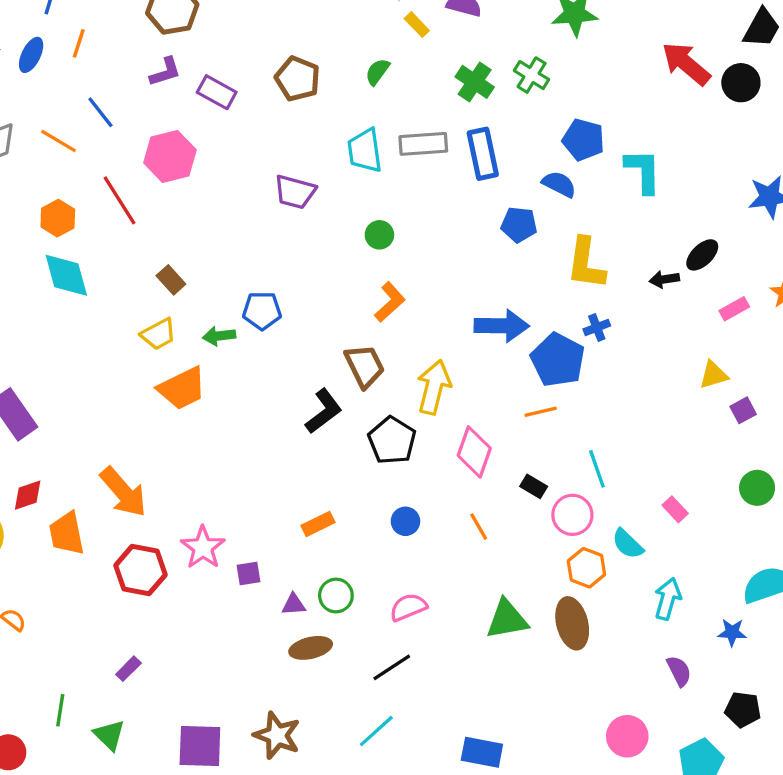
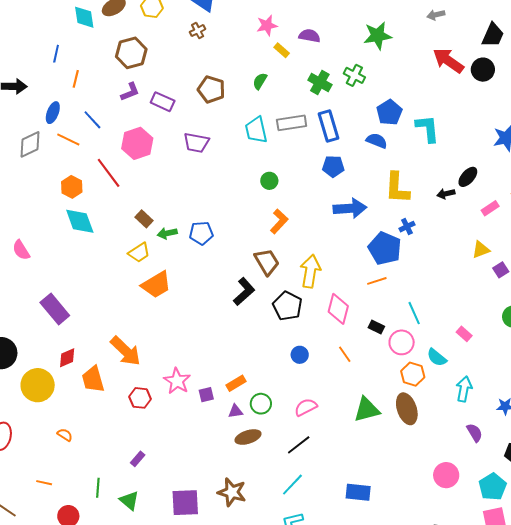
blue ellipse: (31, 55) -> (53, 113), moved
blue pentagon: (583, 140) -> (389, 112), turned 30
purple trapezoid: (295, 192) -> (196, 143), moved
blue pentagon: (519, 225) -> (333, 166), moved
blue arrow: (502, 326) -> (350, 208), moved
green arrow: (219, 336) -> (167, 233), moved
orange rectangle: (318, 524) -> (236, 383), moved
red hexagon: (140, 570) -> (140, 398), size x0.7

